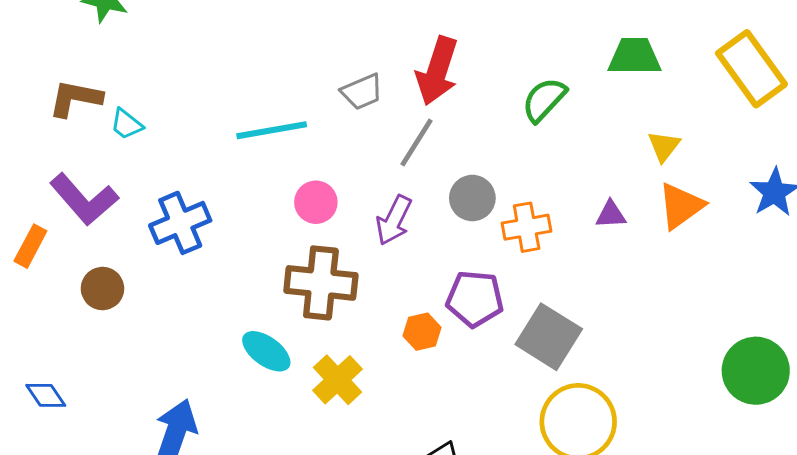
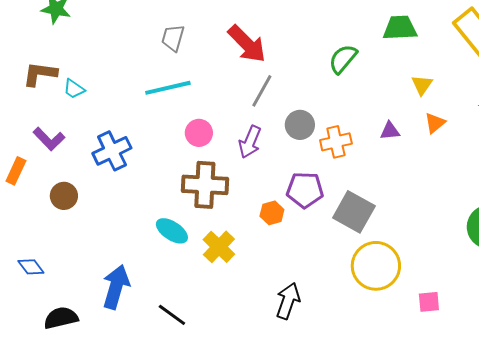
red arrow: (437, 71) -> (247, 44), moved, turned -60
gray trapezoid: (362, 92) -> (173, 38), moved, turned 132
purple L-shape: (84, 199) -> (49, 139), size x0.7
orange triangle: (681, 206) -> (435, 123), size x0.7

